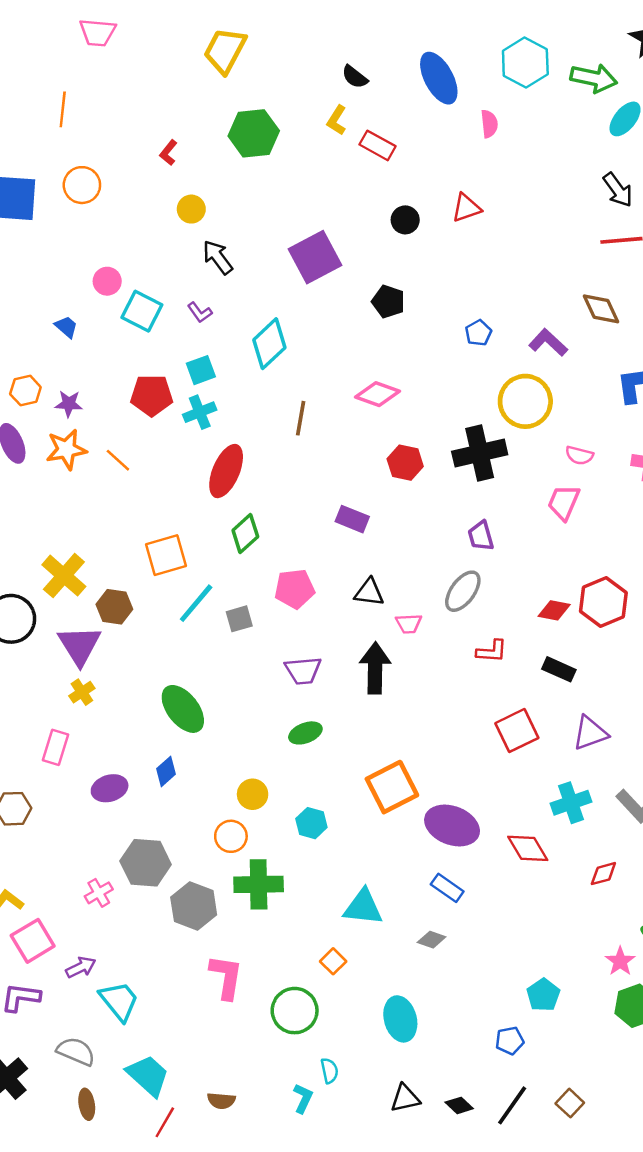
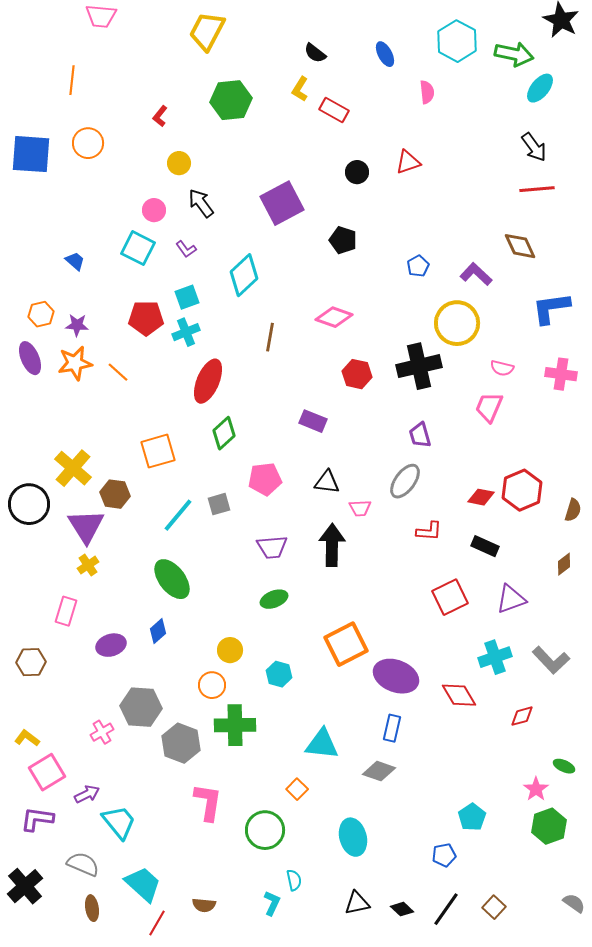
blue ellipse: (439, 78) -> (385, 54), size x0.6
pink circle: (107, 281) -> (154, 210), moved
cyan line: (196, 603) -> (178, 515), moved
blue rectangle: (447, 888) -> (392, 728), turned 68
gray diamond: (432, 940) -> (379, 771), size x1.4

